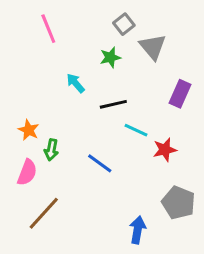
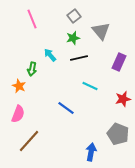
gray square: (124, 24) -> (74, 16), moved
black line: (113, 104) -> (79, 58), moved
green arrow: (51, 150) -> (32, 69), moved
red star: (165, 150) -> (123, 99), moved

